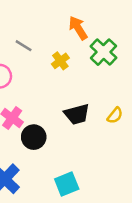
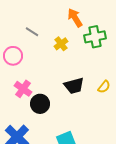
green cross: (104, 52) -> (95, 37), turned 35

